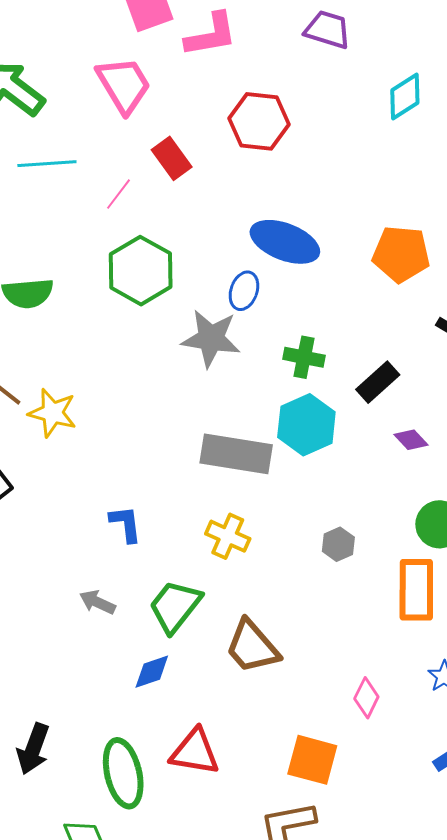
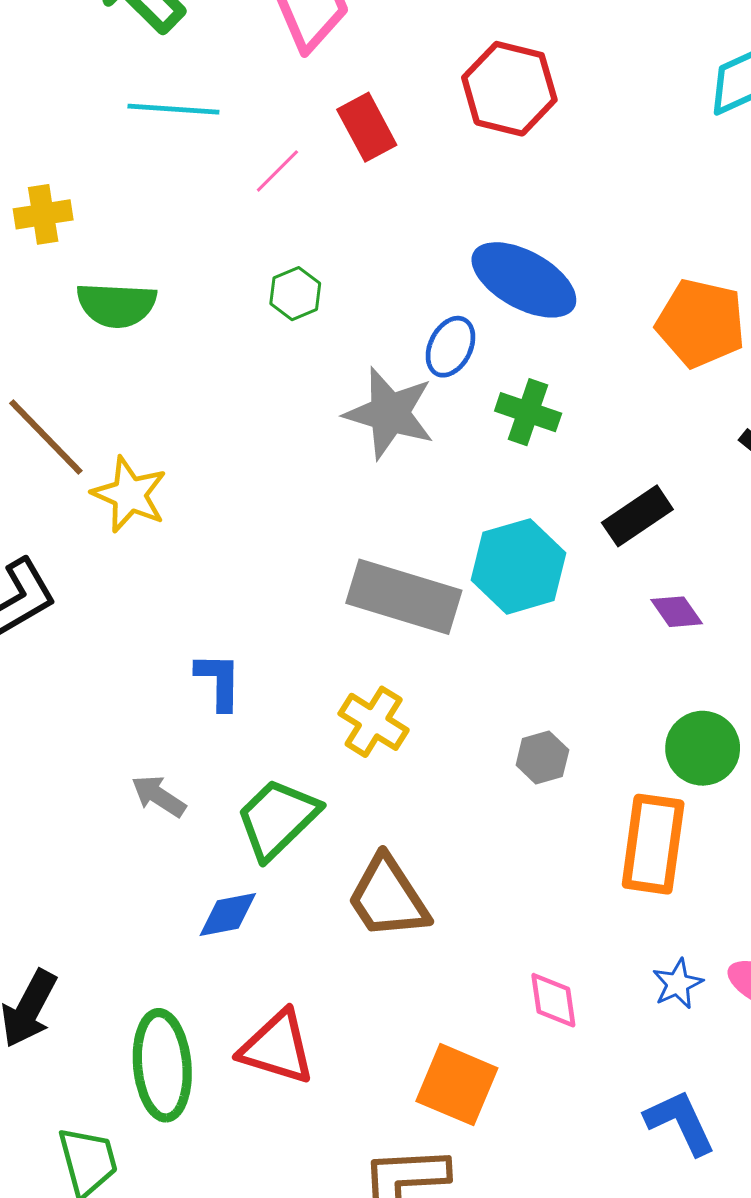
green hexagon: (141, 271) -> (295, 294), size x0.5
green cross: (304, 357) -> (528, 412), moved
pink diamond: (366, 698) -> (553, 1000), turned -42

